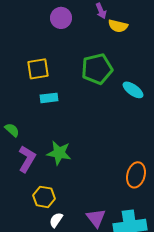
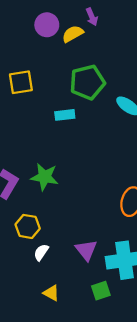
yellow semicircle: (118, 26) -> (73, 34), moved, turned 138
cyan rectangle: (49, 98) -> (65, 115), moved

